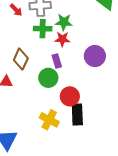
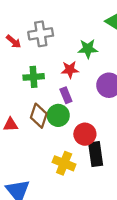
green star: (64, 22) -> (88, 49), moved
green cross: (43, 29) -> (34, 77), moved
brown diamond: (21, 59) -> (39, 116), moved

